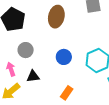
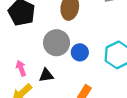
gray circle: (26, 50) -> (57, 43), moved, size x1.5

